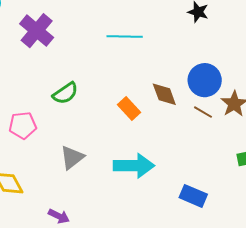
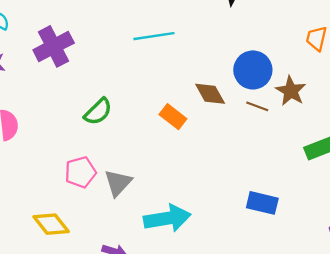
purple cross: (37, 31) -> (54, 46), turned 32
pink pentagon: (23, 125) -> (80, 172), moved
cyan arrow: (134, 166) -> (167, 218), moved

